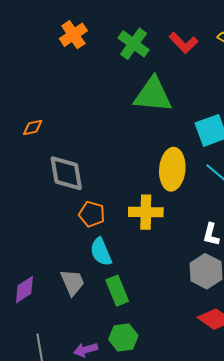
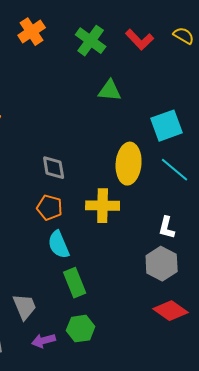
green triangle: (153, 95) -> (110, 91), size x0.6
gray diamond: (66, 173) -> (54, 168), moved, size x0.7
gray trapezoid: (72, 282) -> (25, 307), moved

